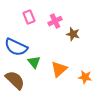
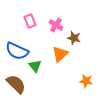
pink cross: (55, 21) -> (56, 25), turned -32
orange triangle: (59, 69) -> (60, 54), moved

